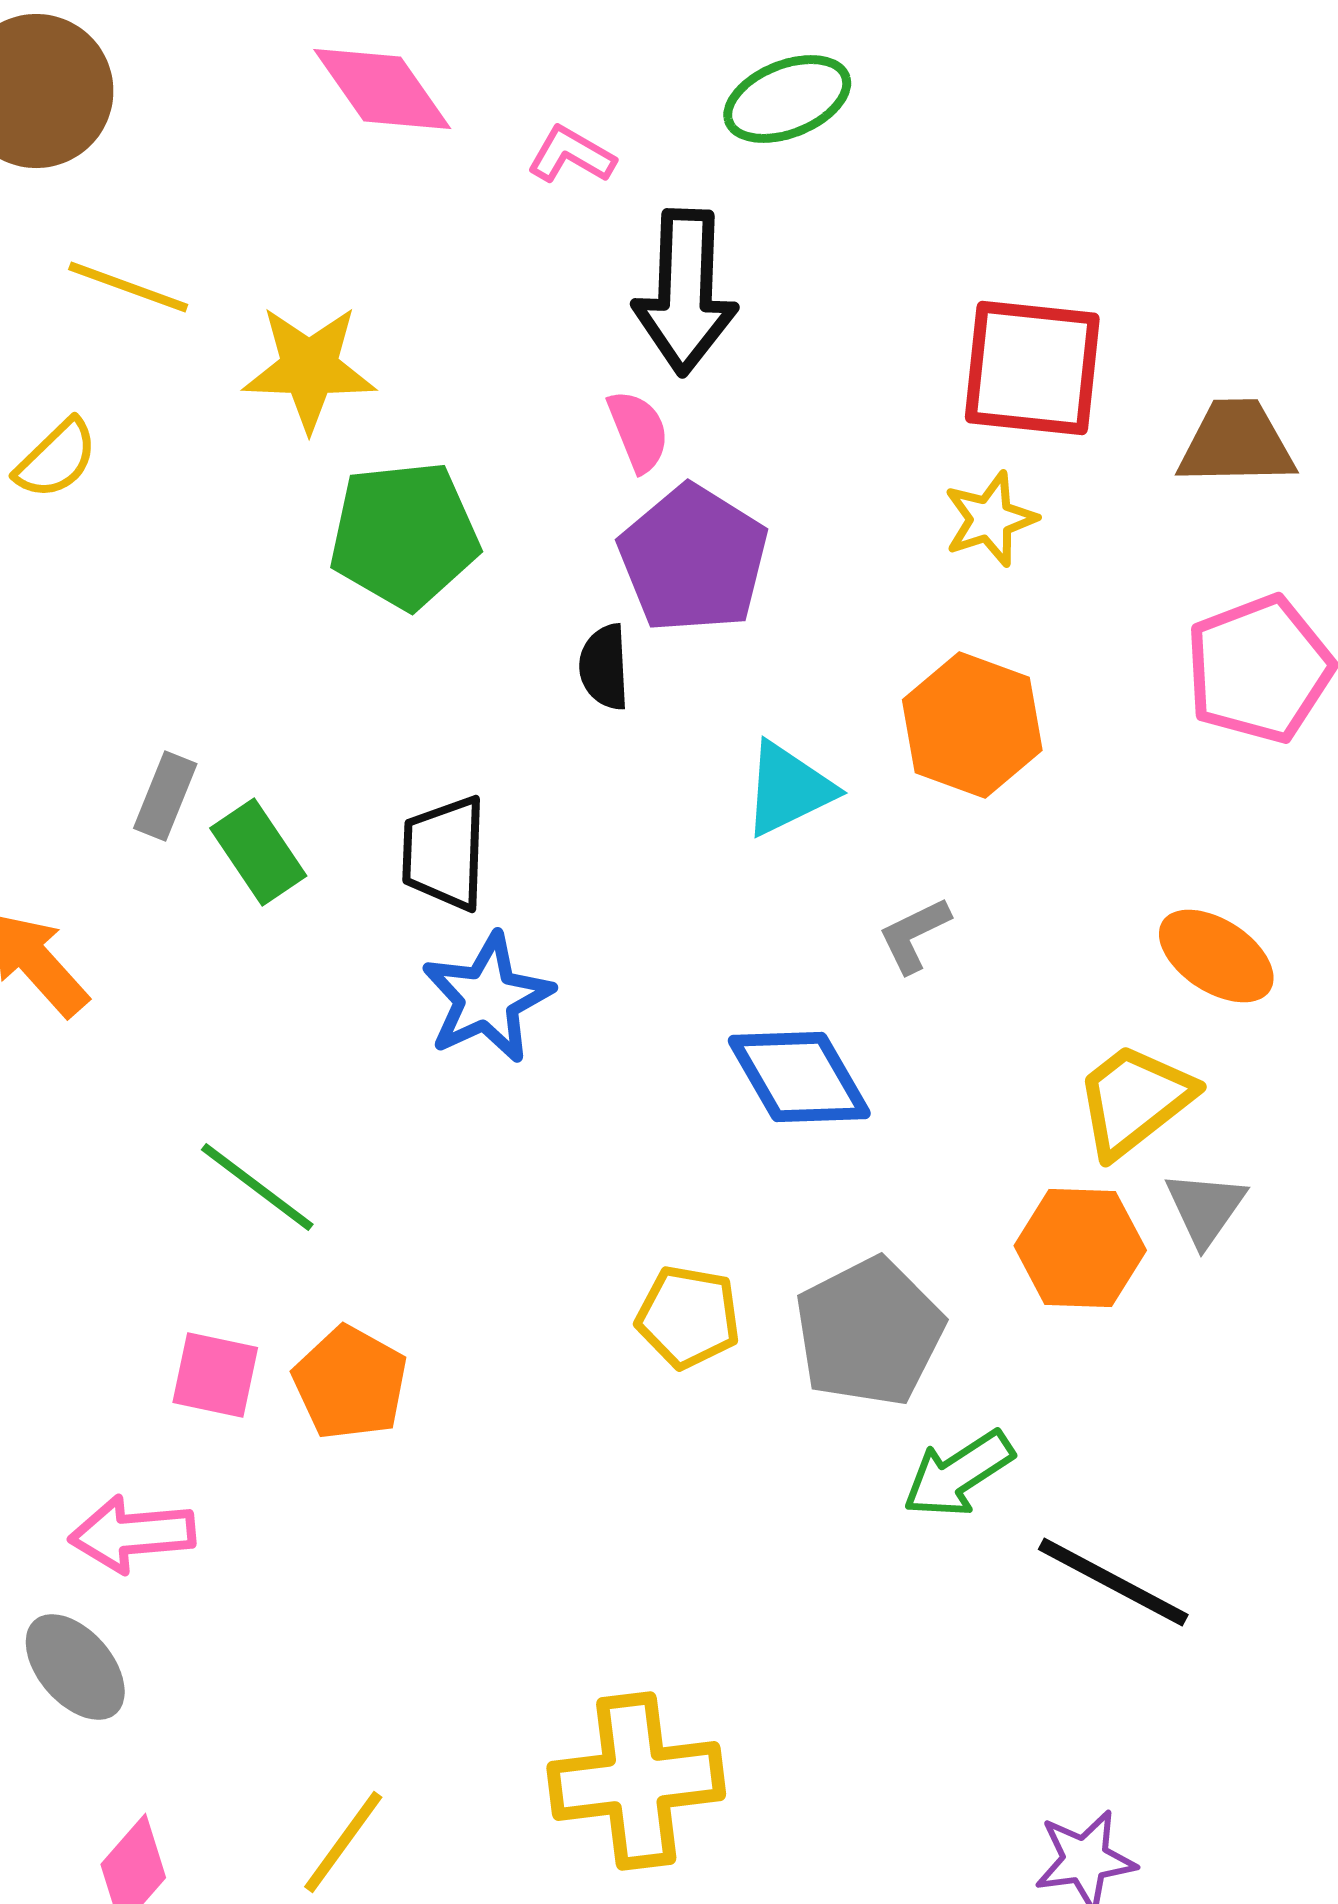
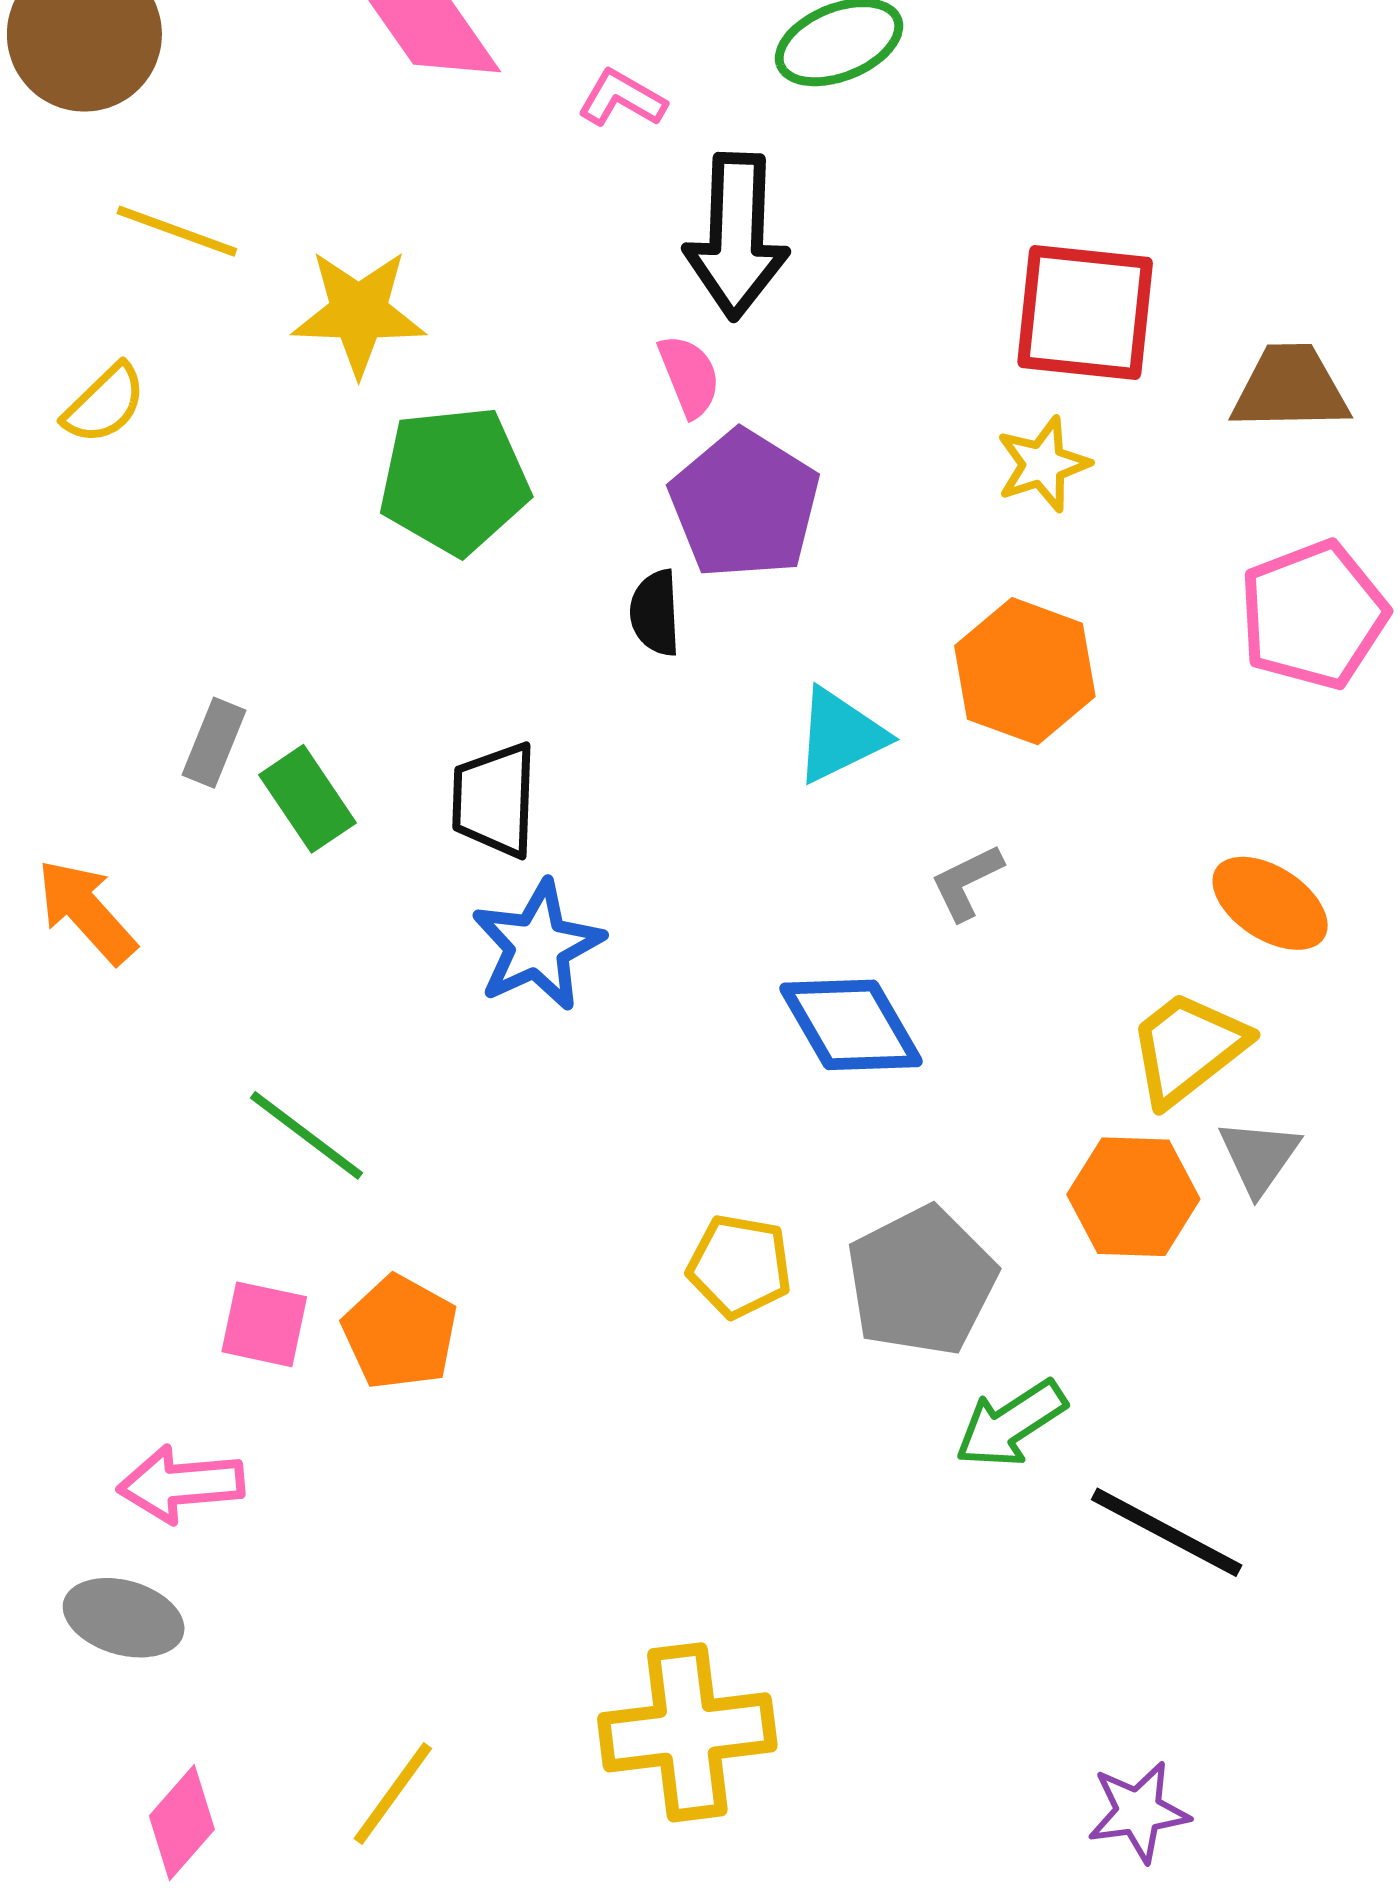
gray ellipse: (75, 1667) -> (124, 1618), turned -33

